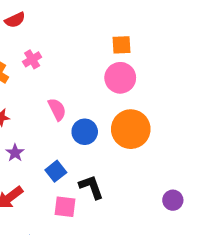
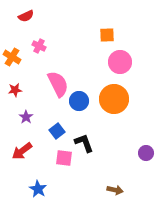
pink cross: (32, 59) -> (39, 46), turned -32
pink circle: (120, 78) -> (120, 62), moved
pink semicircle: (57, 109) -> (58, 84), size x1.5

